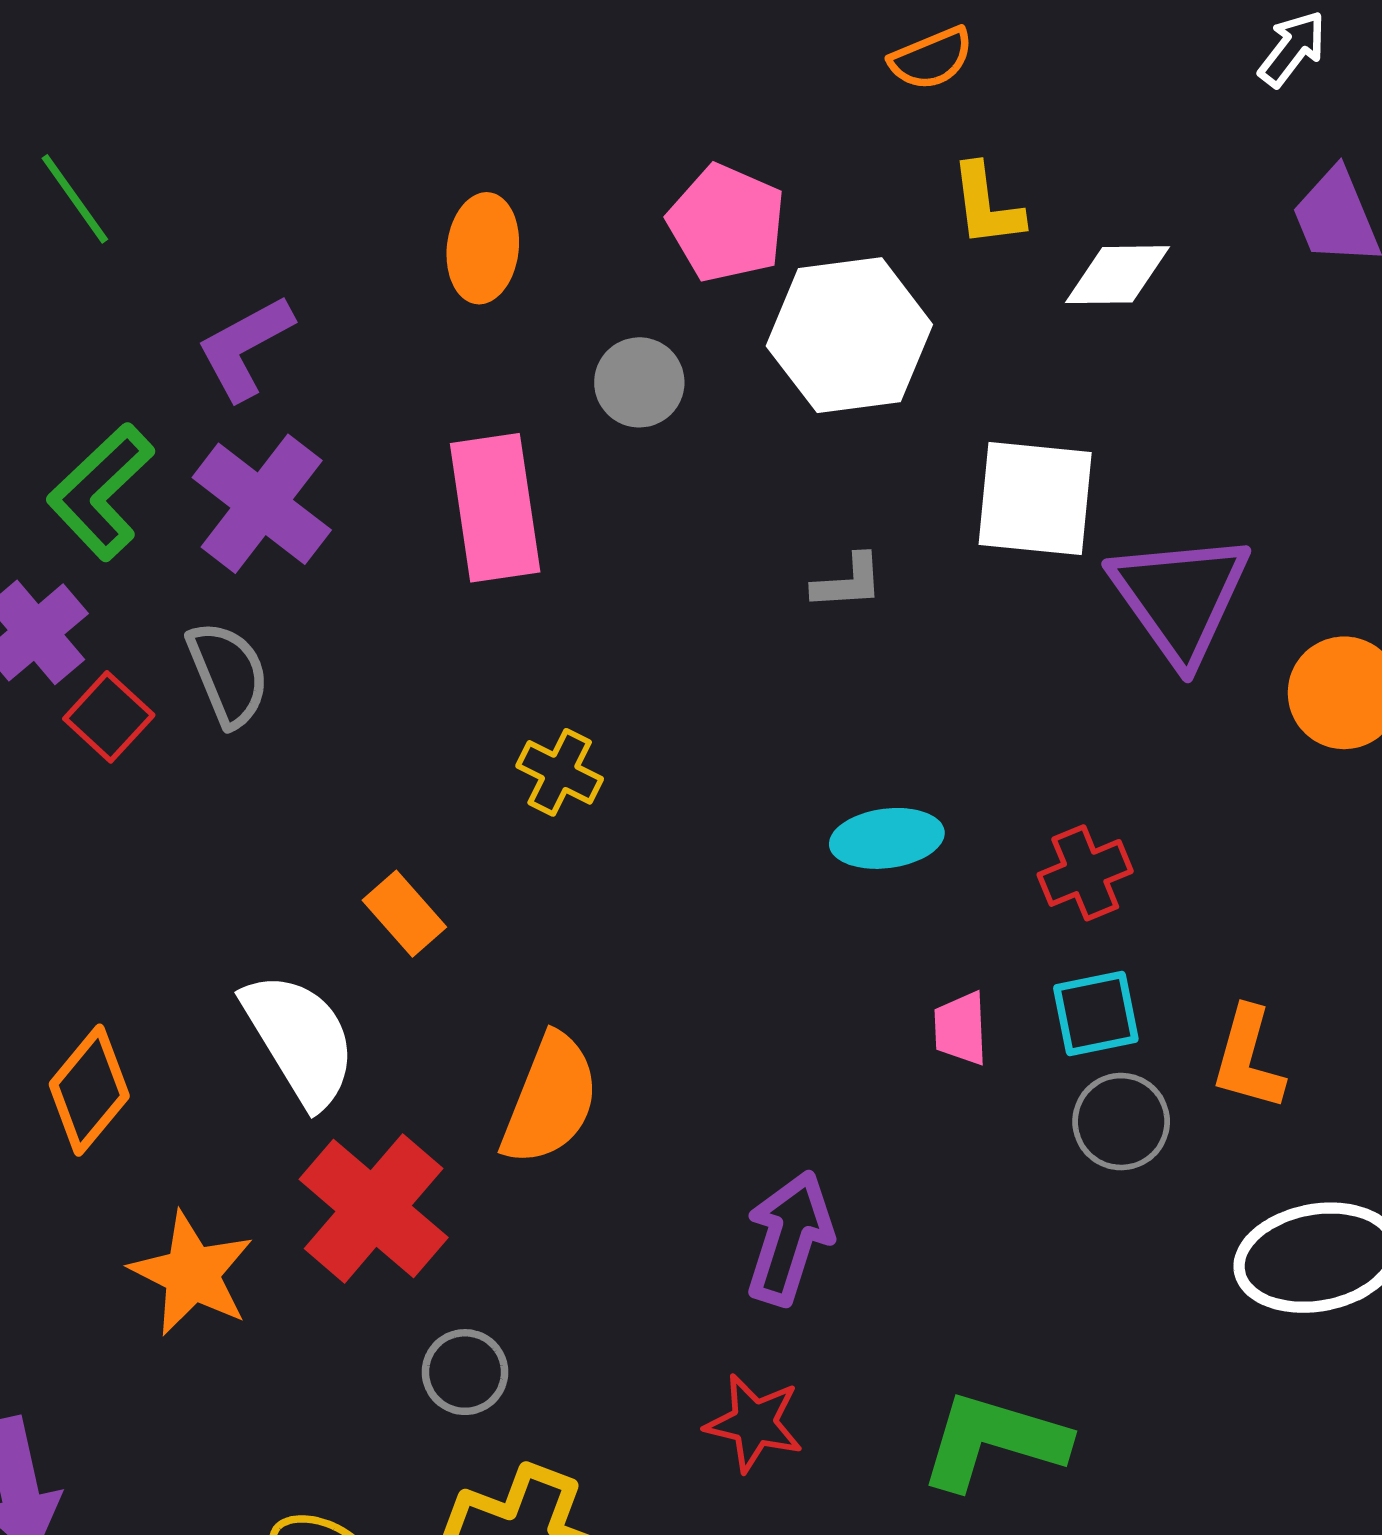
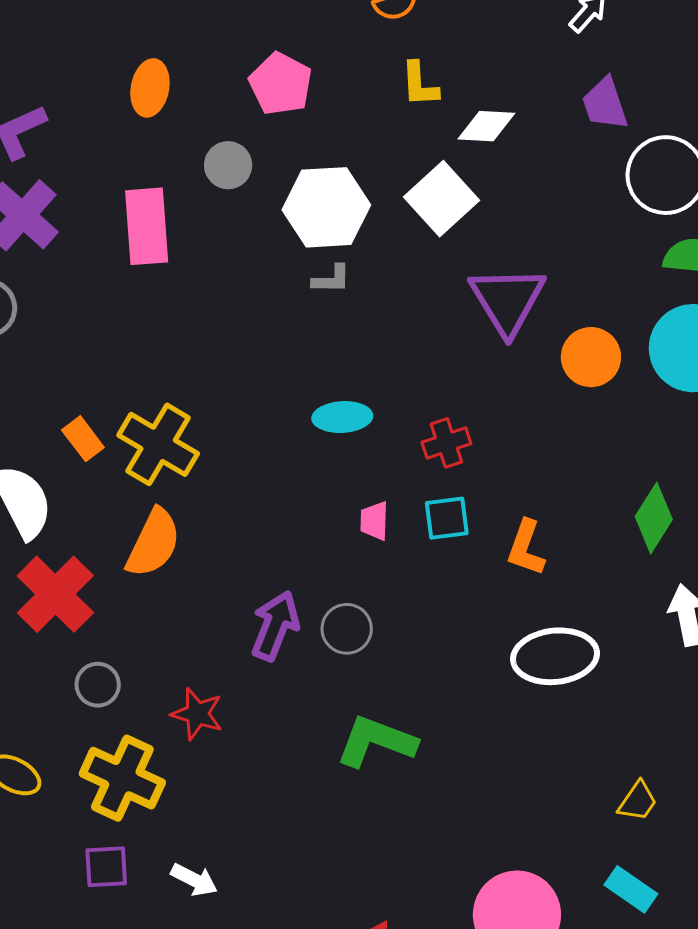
white hexagon: (849, 335) -> (326, 207), moved
white square: (1035, 499) -> (442, 199), moved, turned 38
yellow cross: (560, 772) -> (158, 444), moved, size x1.8
gray circle: (1121, 1122) -> (347, 629), moved
red star: (754, 1423) -> (197, 714), moved

